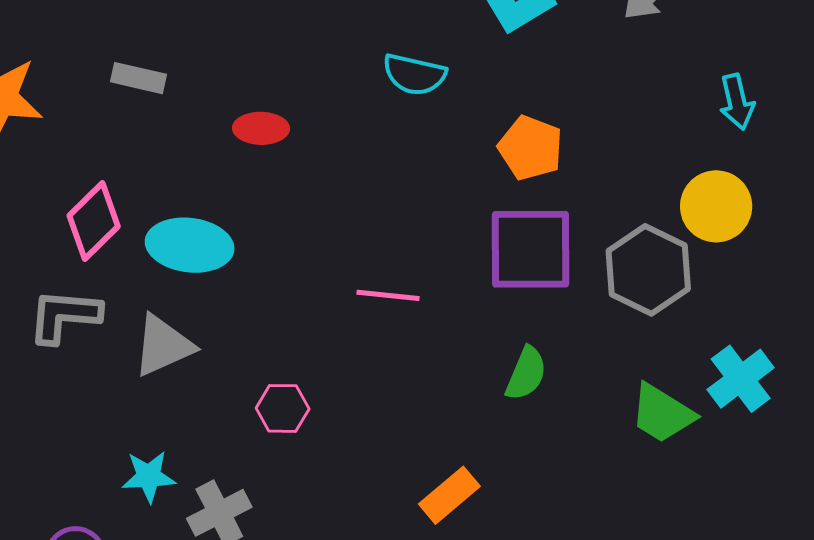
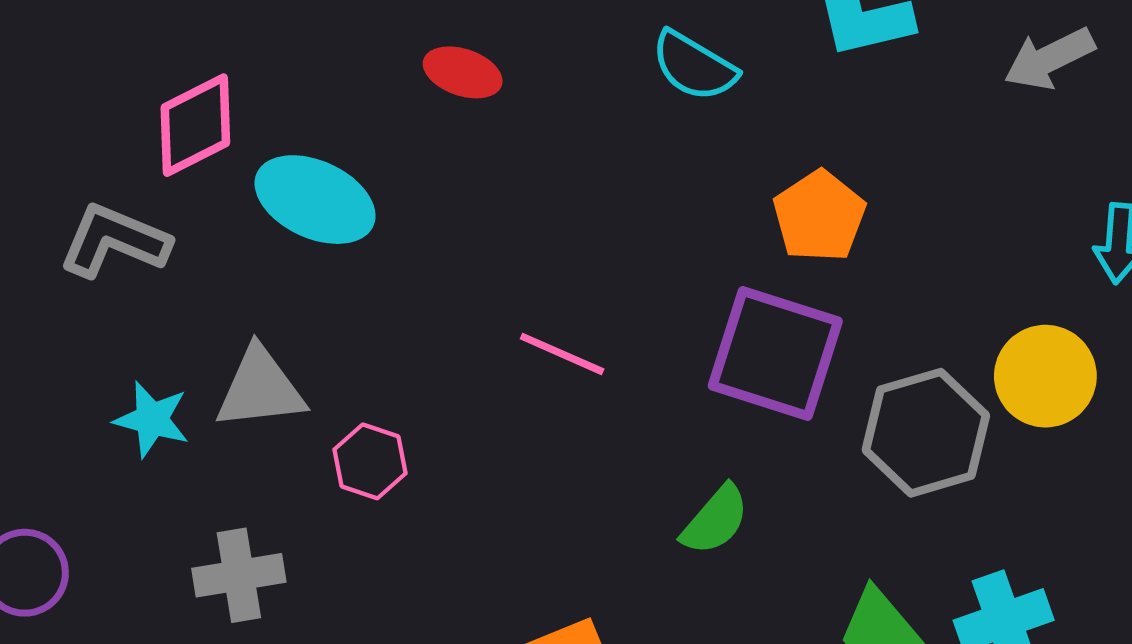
gray triangle: (163, 346) -> (260, 388), moved
cyan star: (149, 476) -> (152, 419), moved

